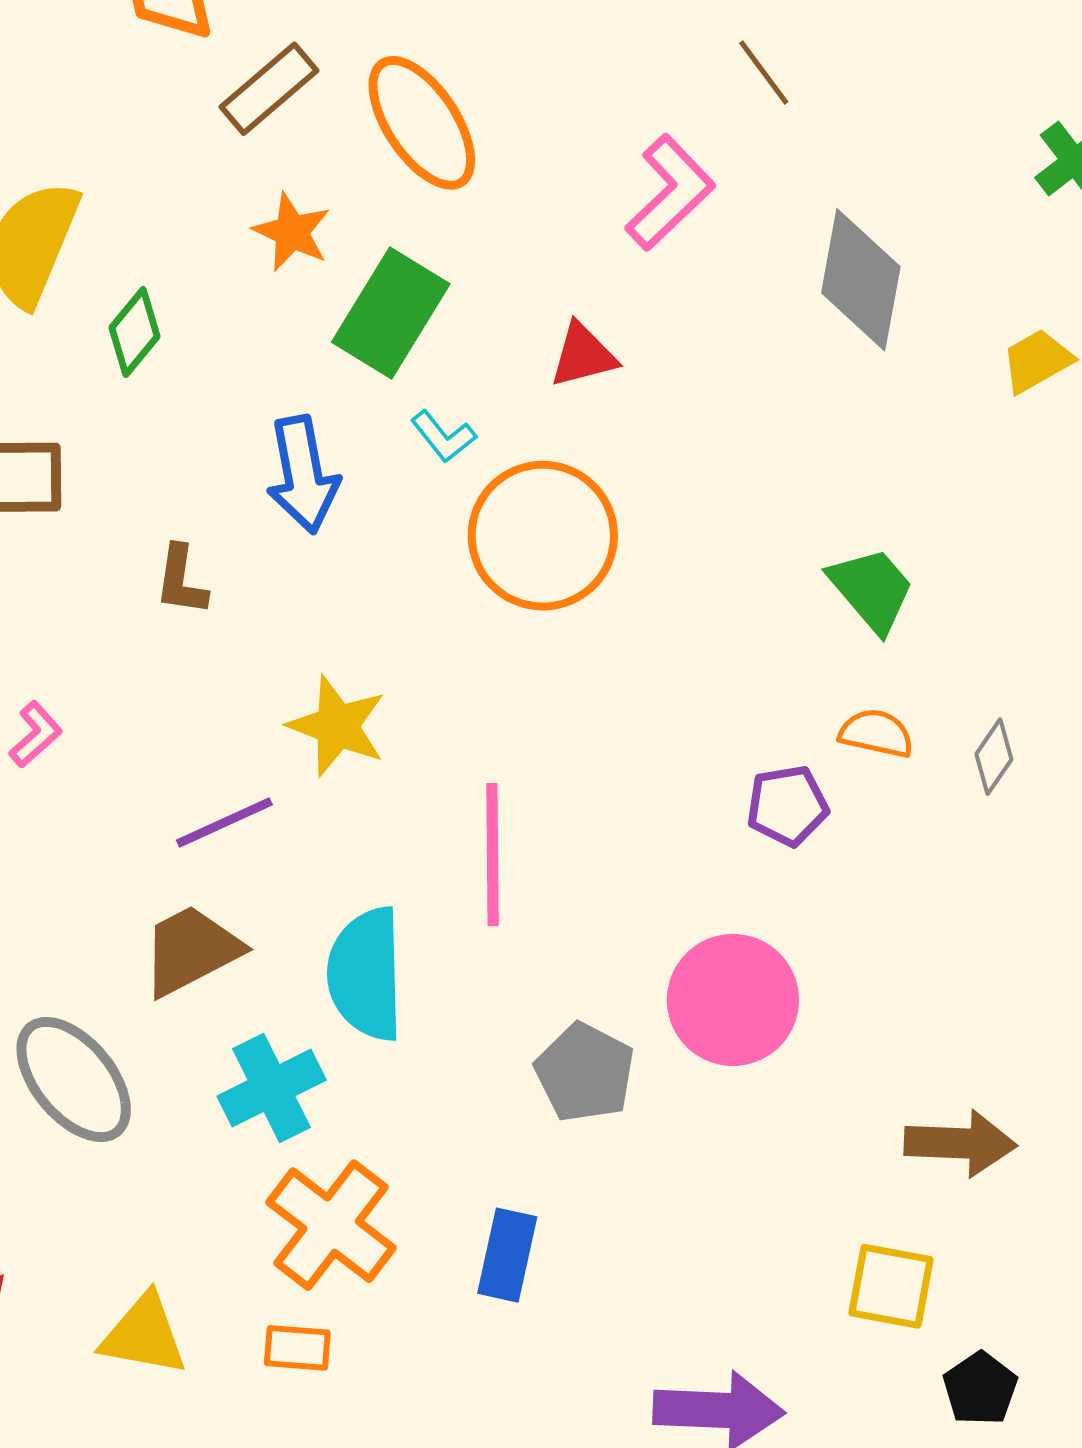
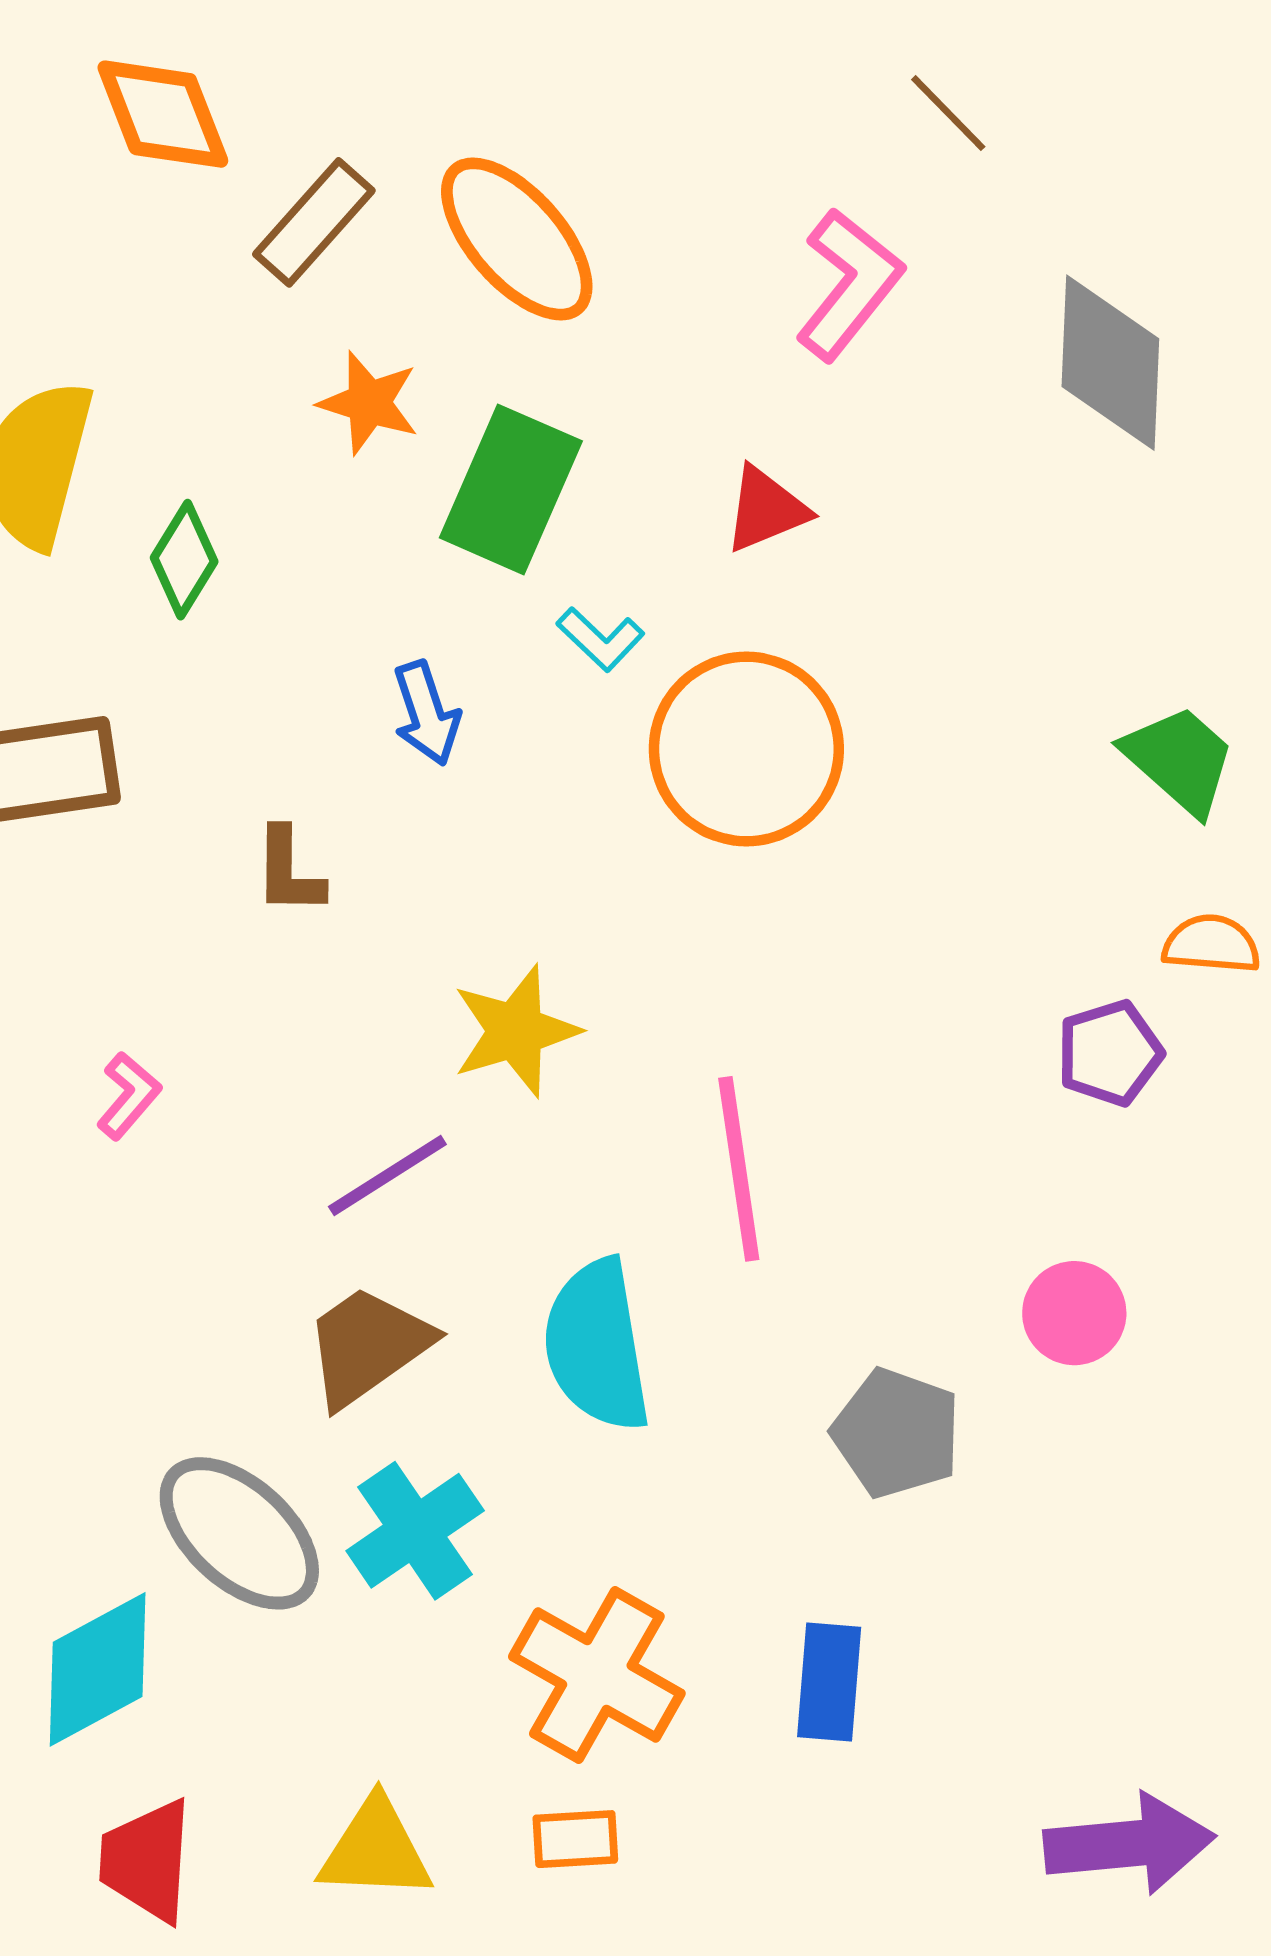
blue arrow: (303, 475) -> (426, 713), size x0.7
yellow star: (337, 726) -> (516, 1031), turned -30
pink circle: (733, 1000) -> (1074, 1313), size x0.6
cyan cross: (272, 1088) -> (415, 1531), moved

